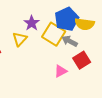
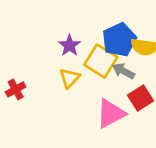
yellow triangle: (20, 39) -> (70, 78), moved
pink triangle: (61, 71) -> (111, 114), size x1.6

